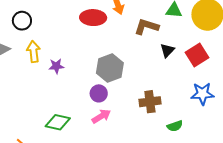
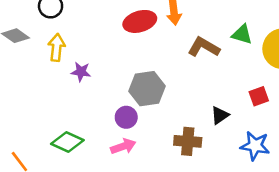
red ellipse: (93, 18) -> (140, 21), turned -30
black triangle: (167, 50) -> (220, 115), moved
red square: (197, 55) -> (259, 96), size x0.7

